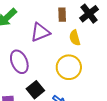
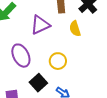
yellow circle: (69, 67) -> (58, 61), moved, size x0.7

